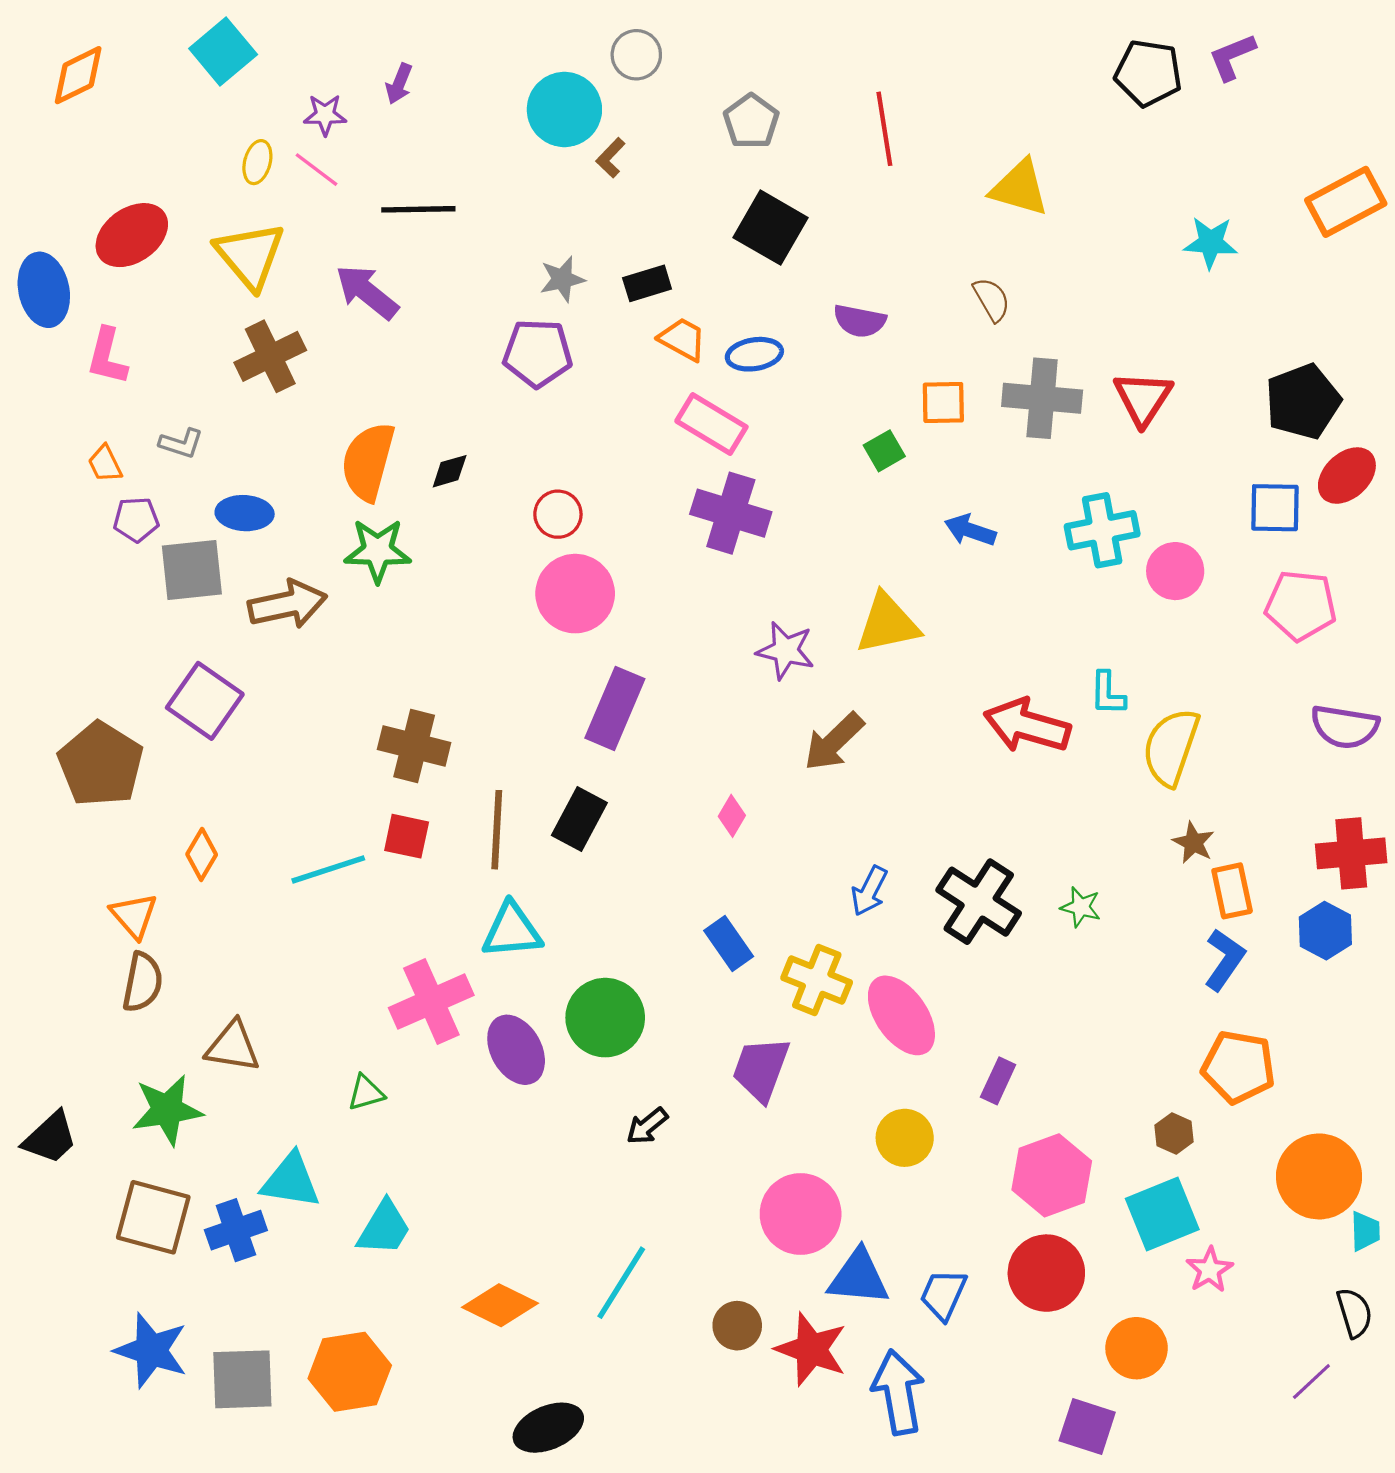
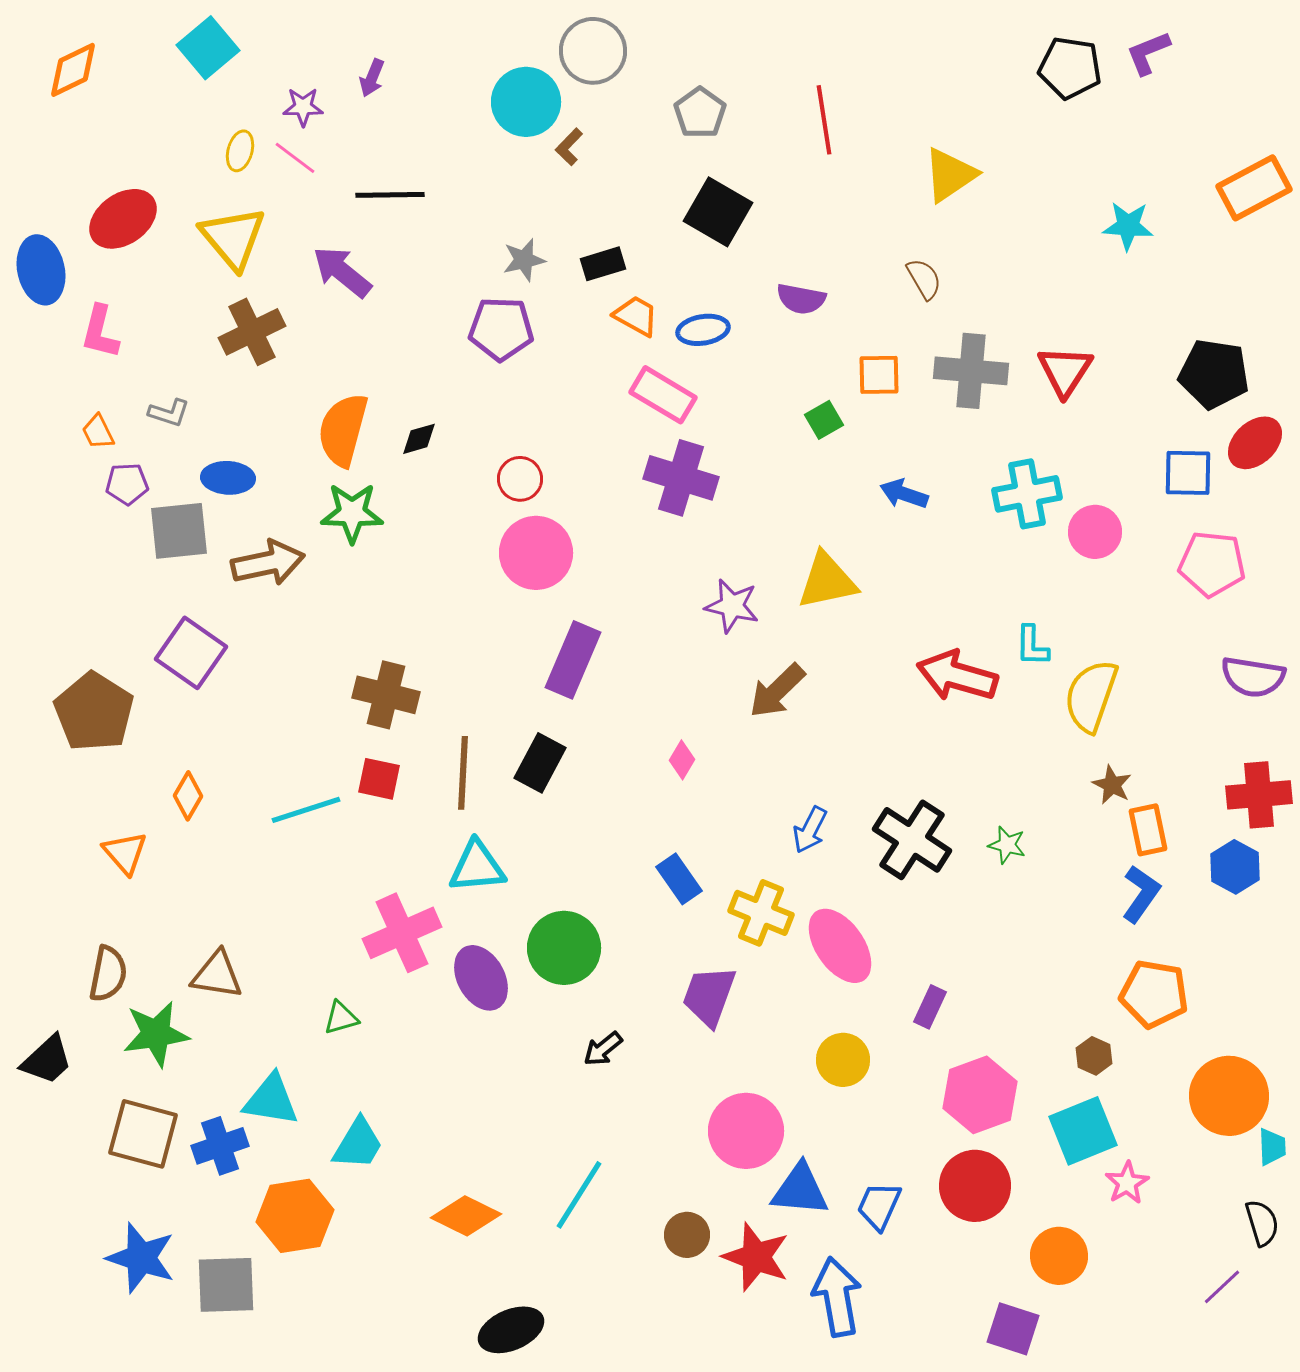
gray circle: (636, 55) -> (593, 51), size x1.4
yellow triangle: (1020, 188) -> (950, 175), turned -50
black pentagon: (1303, 401) -> (1214, 374), turned 30
brown semicircle: (143, 982) -> (108, 974), moved
orange hexagon: (350, 1372) -> (295, 1216), moved

